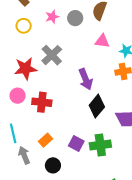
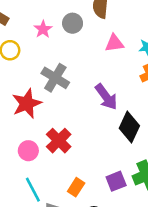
pink circle: (18, 96) -> (28, 151), moved
red cross: (42, 102) -> (59, 141), turned -36
purple square: (76, 144) -> (116, 181), turned -35

